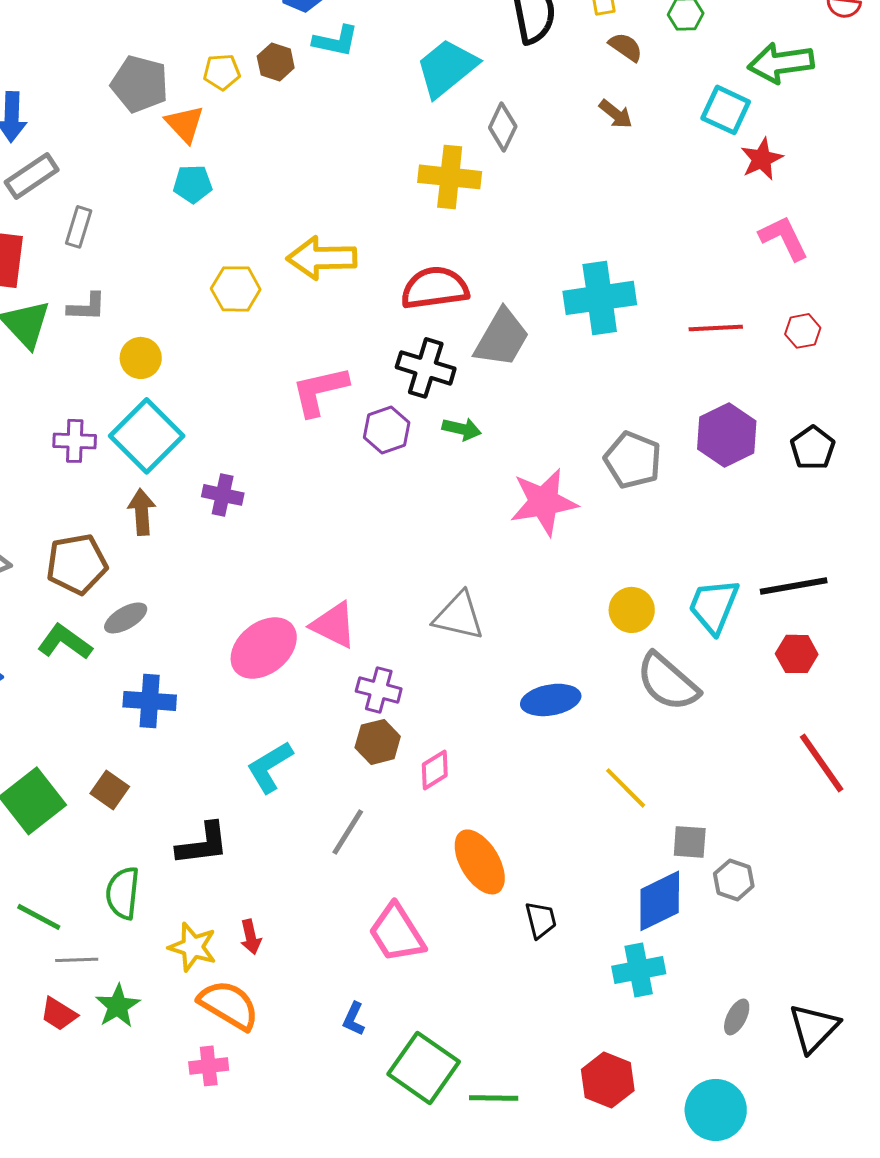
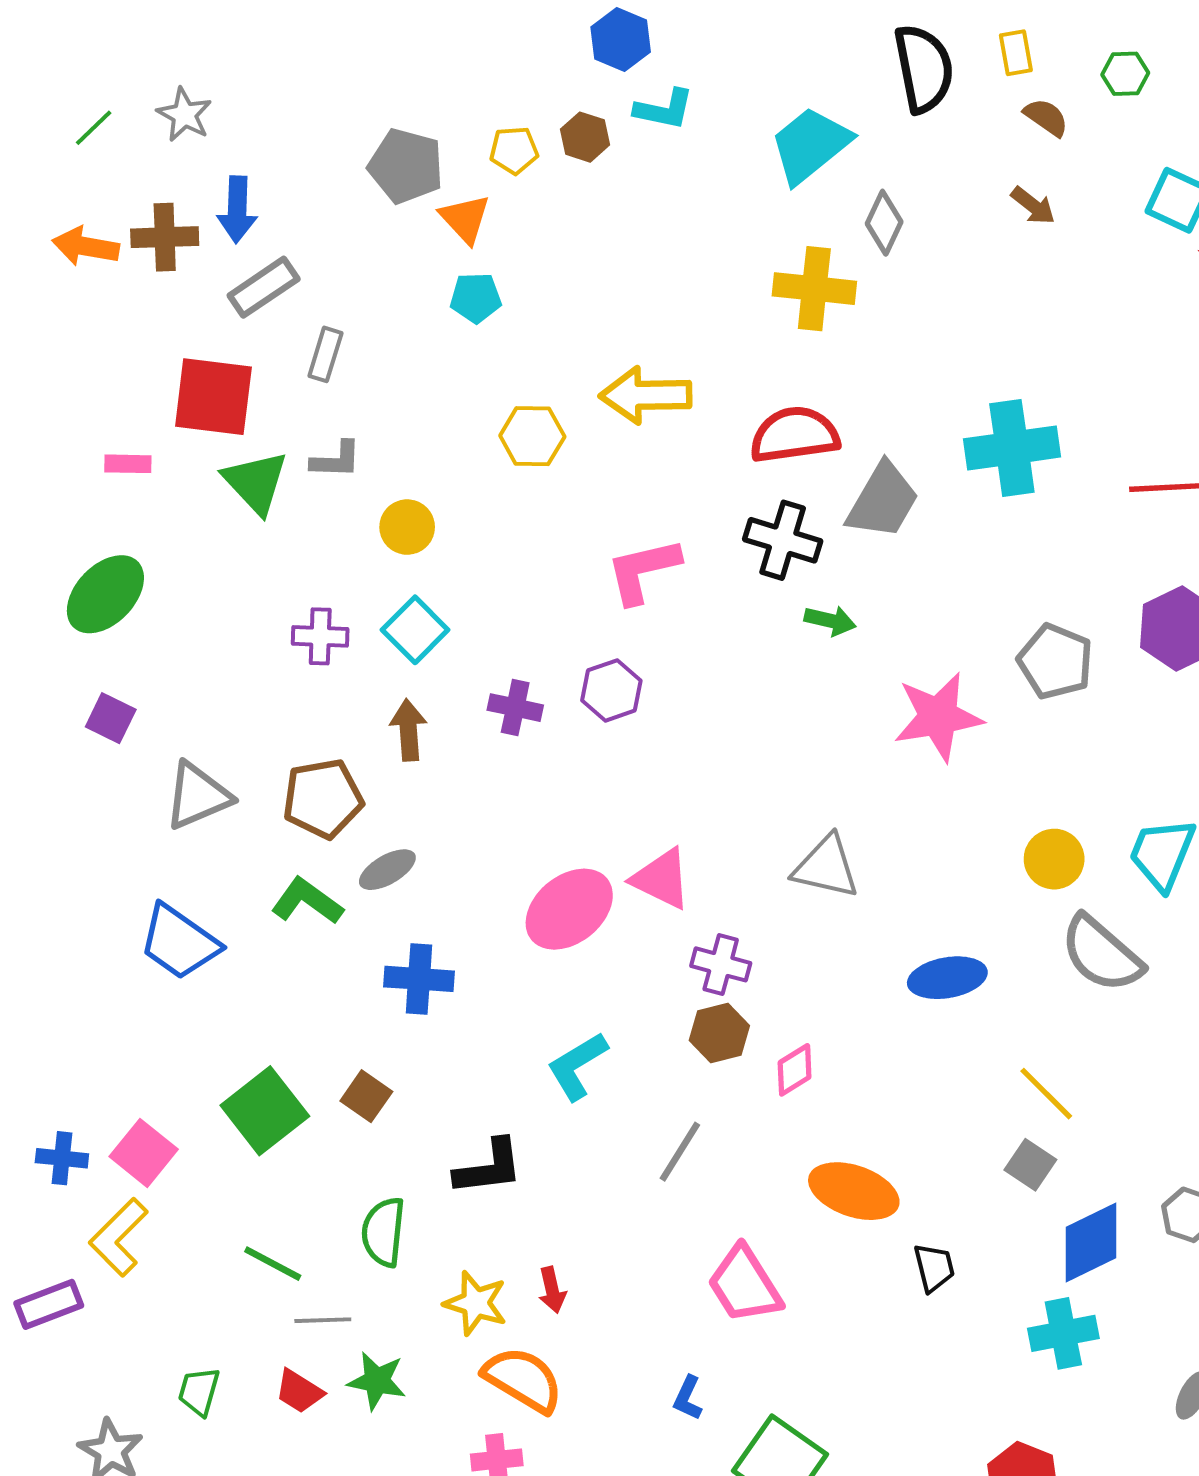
purple hexagon: (387, 430) -> (611, 690), moved
cyan square: (147, 436) -> (415, 630), size x0.7
gray square: (690, 842) -> (1030, 1165), moved, turned 30
orange ellipse: (480, 862) -> (854, 1191), turned -40
green star: (118, 1006) -> (377, 1381), turned -30

